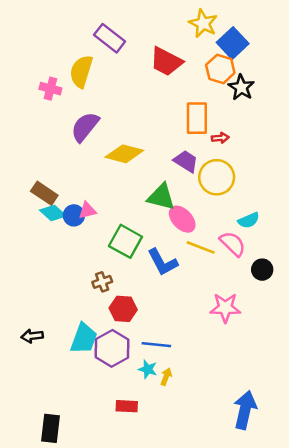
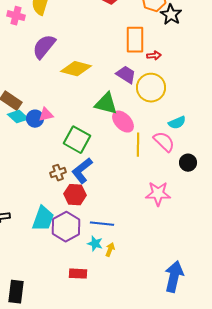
yellow line: (201, 247) -> (138, 145), turned 70
blue L-shape: (162, 262) -> (82, 171), moved, turned 80

